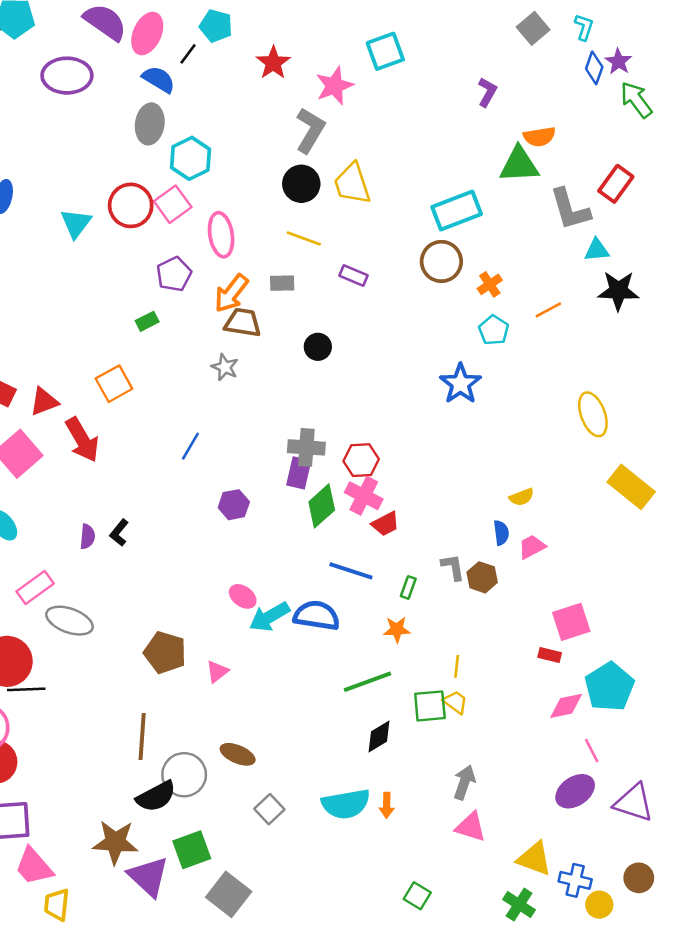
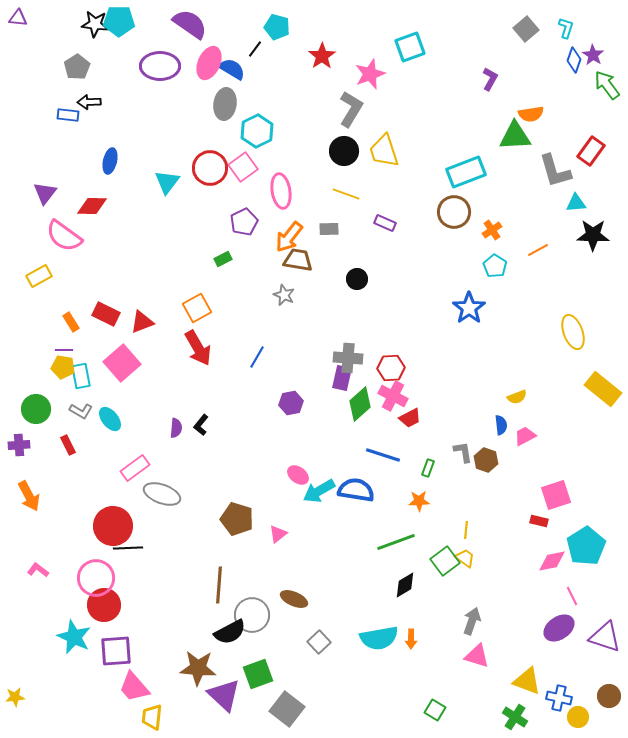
pink ellipse: (147, 34) -> (209, 63), moved
red arrow: (82, 440) -> (198, 348), moved
green square: (430, 706) -> (445, 561), turned -32

